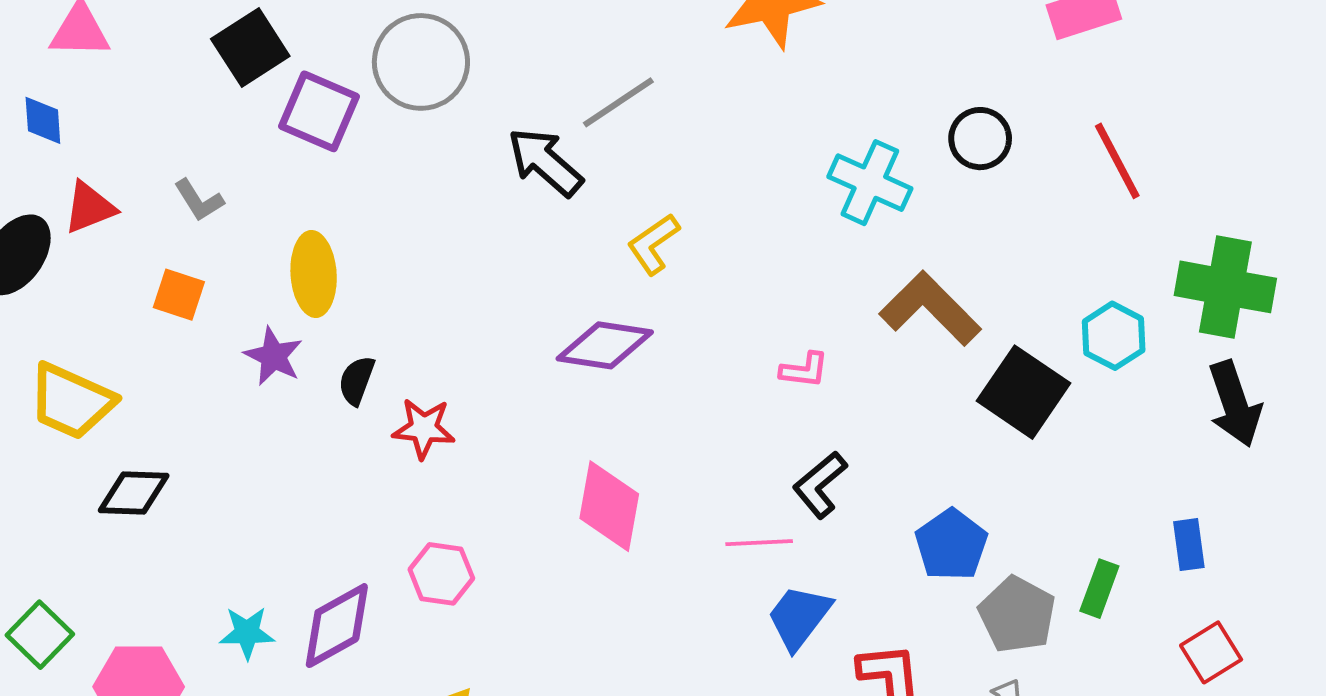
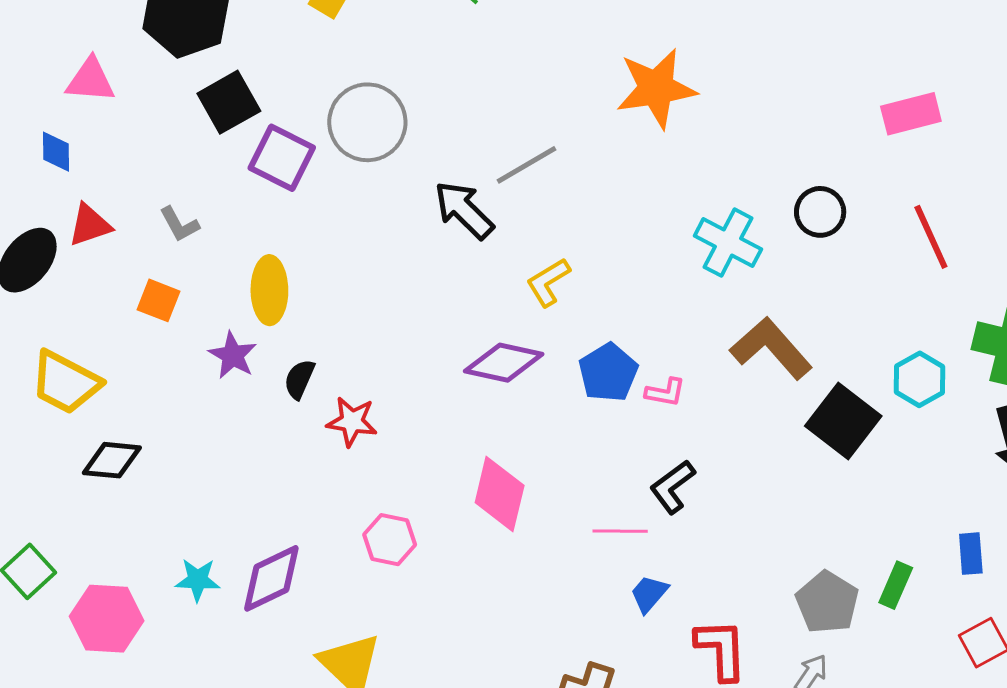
blue pentagon: (951, 545) -> (608, 373), moved
pink hexagon: (441, 574) -> (390, 540), moved
blue trapezoid: (799, 617) -> (649, 594), size x0.7

